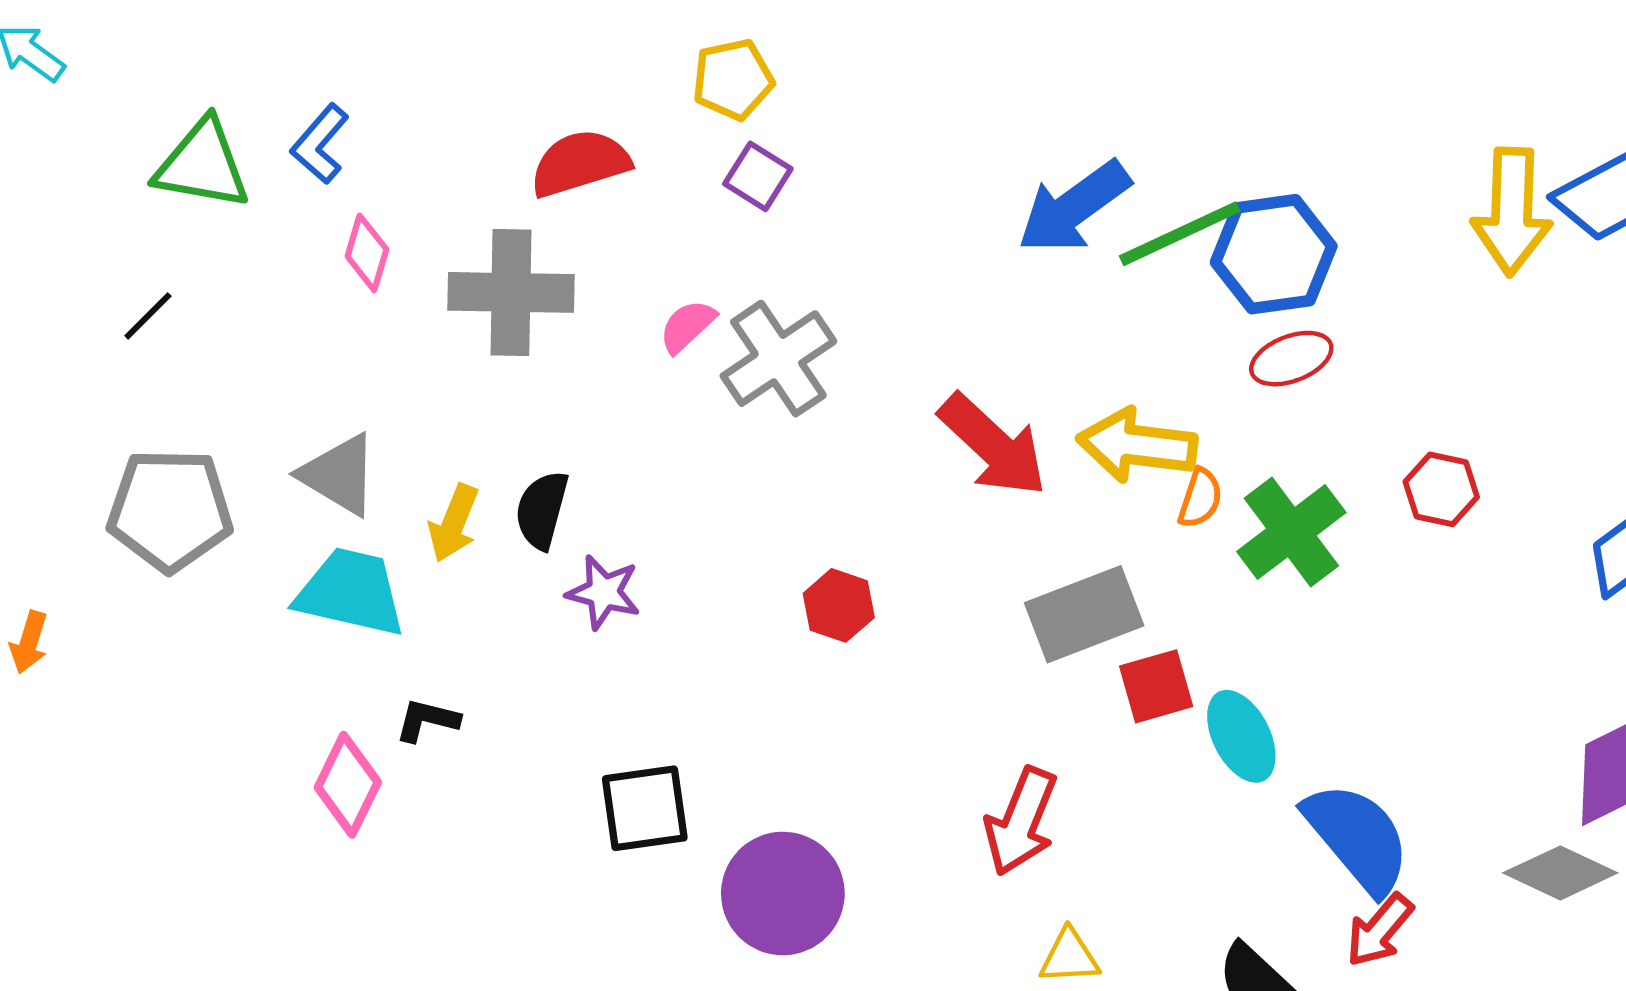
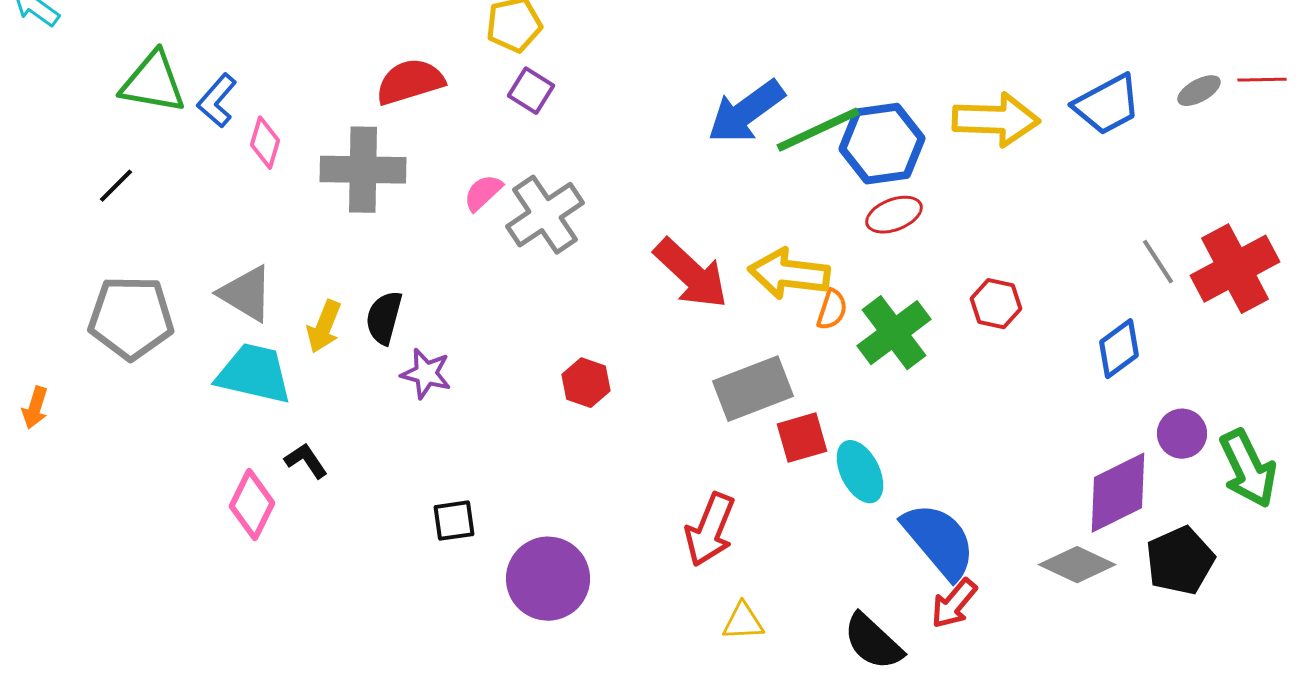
blue L-shape: (320, 144) -> (217, 101), moved
yellow arrow: (1512, 212) -> (996, 120), moved, turned -90
black L-shape: (427, 720) -> (306, 461), turned 42
black square: (645, 808) -> (454, 521), size x0.7

